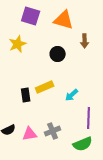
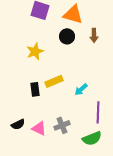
yellow star: (18, 44) -> (35, 51), moved
black circle: (58, 54) -> (67, 36), moved
pink triangle: (30, 134) -> (39, 128), turned 35

